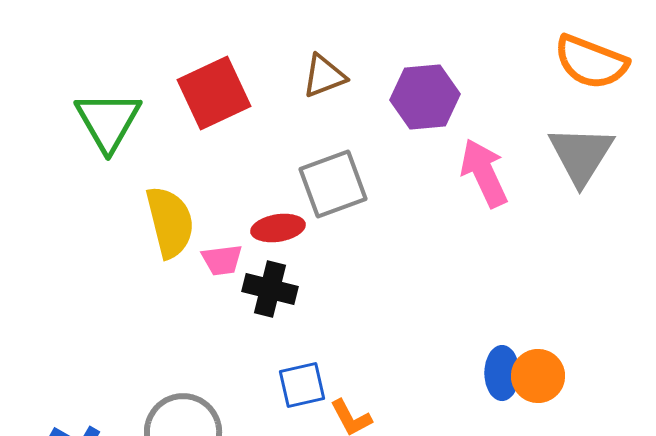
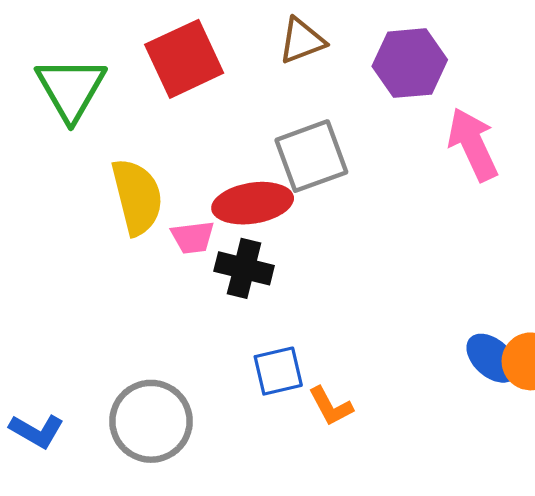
red ellipse: (278, 228) -> (253, 203), size x1.4
blue ellipse: (502, 373) -> (492, 358), turned -48

